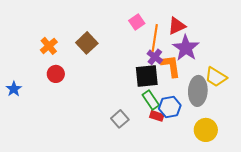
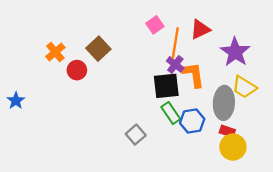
purple star: (186, 48) -> (235, 52), moved
red circle: (56, 74) -> (77, 70), moved
red rectangle: (157, 116) -> (227, 131), moved

